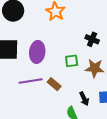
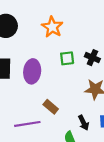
green square: (72, 61) -> (67, 58), moved
purple line: (31, 81) -> (27, 124), moved

